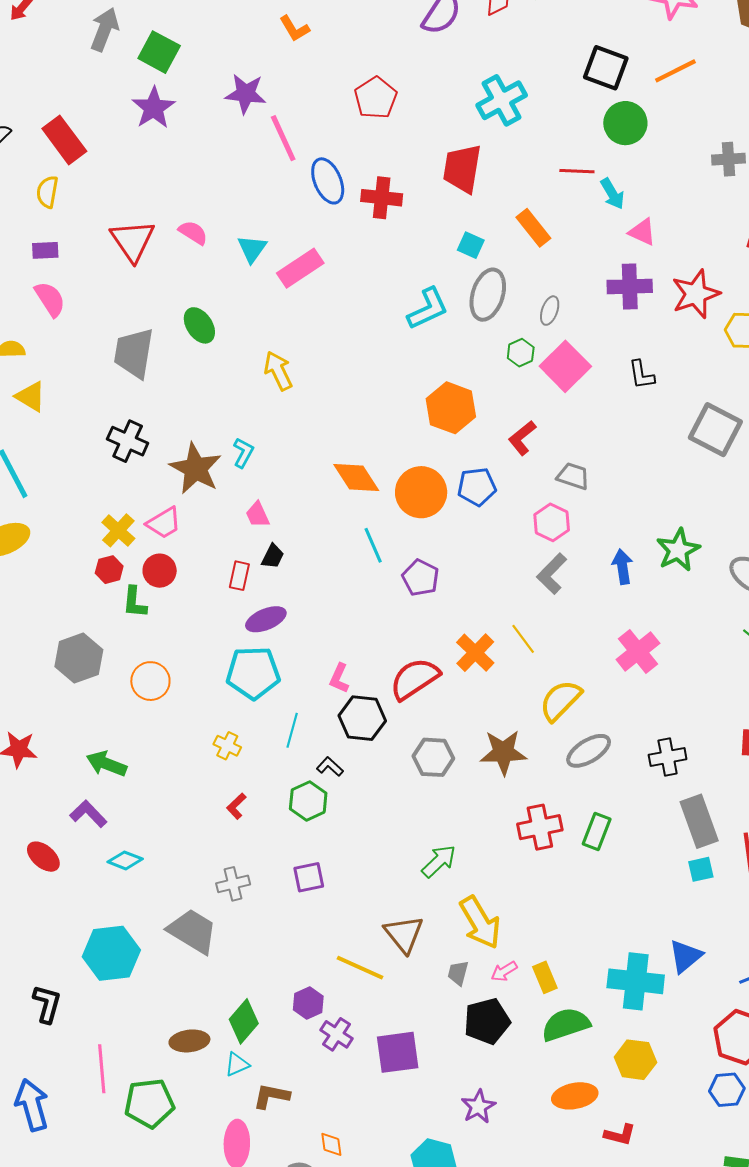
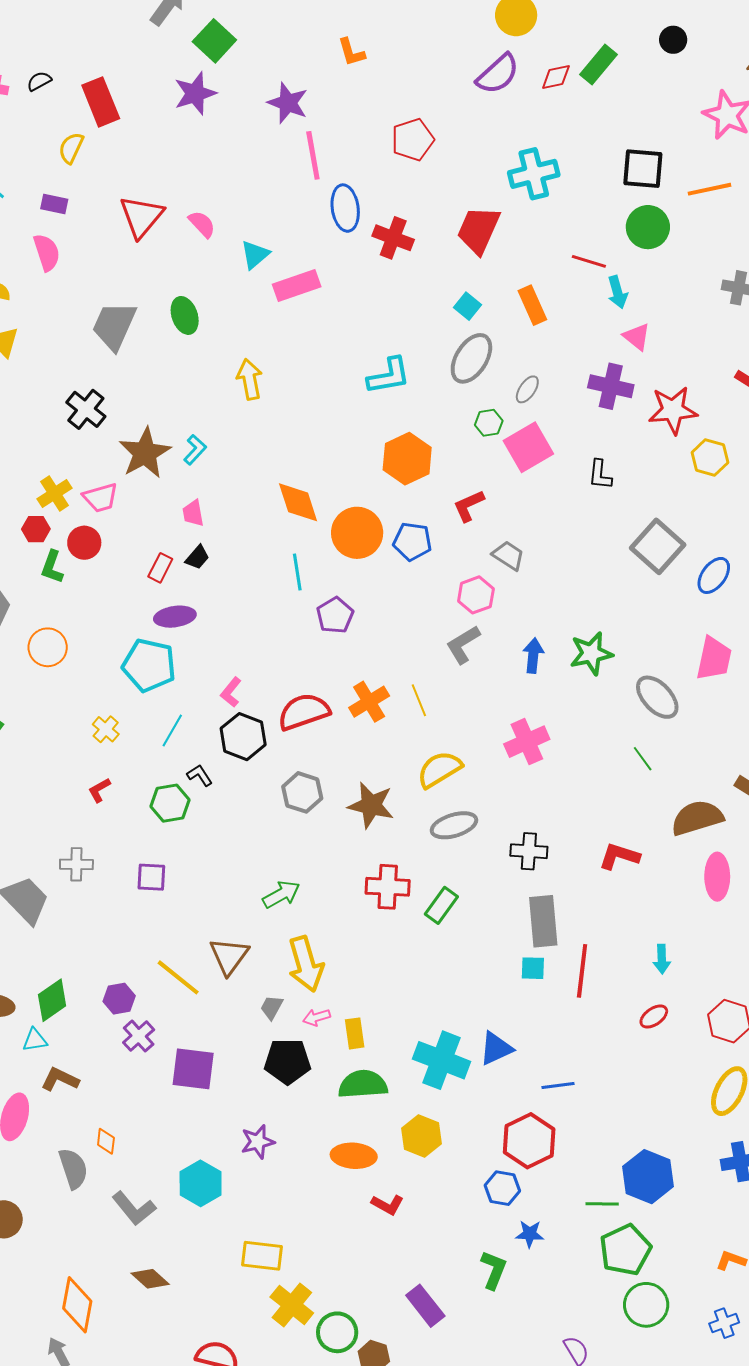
black square: (606, 68) -> (643, 169), turned -30
cyan L-shape: (428, 309) -> (389, 376), moved

